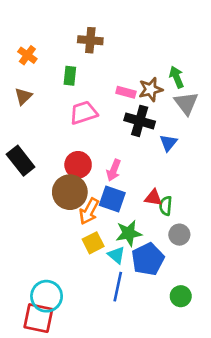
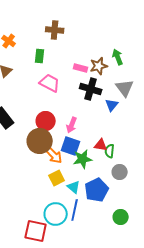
gray triangle: (186, 103) -> (125, 88), moved
pink trapezoid: (84, 113) -> (50, 83), turned 45
orange arrow: (89, 211) -> (54, 155), turned -72
green star: (129, 233) -> (83, 159), moved
cyan circle: (47, 296) -> (56, 214), moved
red square: (38, 318) -> (36, 231), moved

